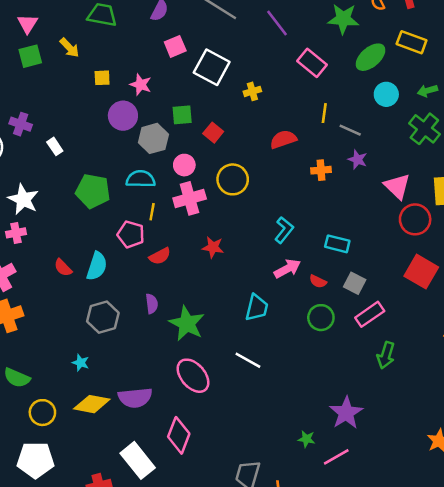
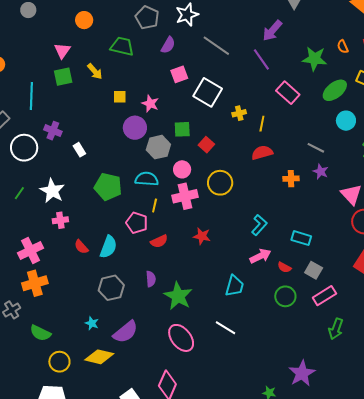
yellow line: (324, 113) -> (262, 124), moved
pink cross: (16, 233) -> (60, 220), moved
purple semicircle: (135, 398) -> (126, 332), moved, turned -36

